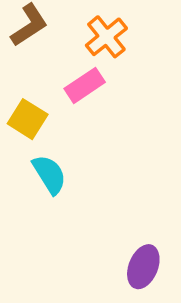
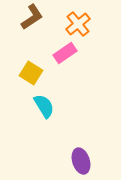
purple ellipse: (143, 267) -> (81, 161), moved, turned -40

